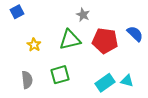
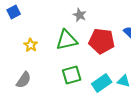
green square: (60, 75) -> (72, 75), moved
gray semicircle: (27, 80) -> (24, 80), turned 42

